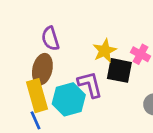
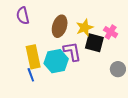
purple semicircle: (50, 39) -> (23, 16), moved
brown ellipse: (42, 69) -> (60, 26), moved

